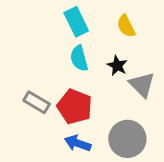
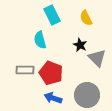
cyan semicircle: (79, 58) -> (40, 40), moved
gray rectangle: (37, 102) -> (25, 70), turned -30

